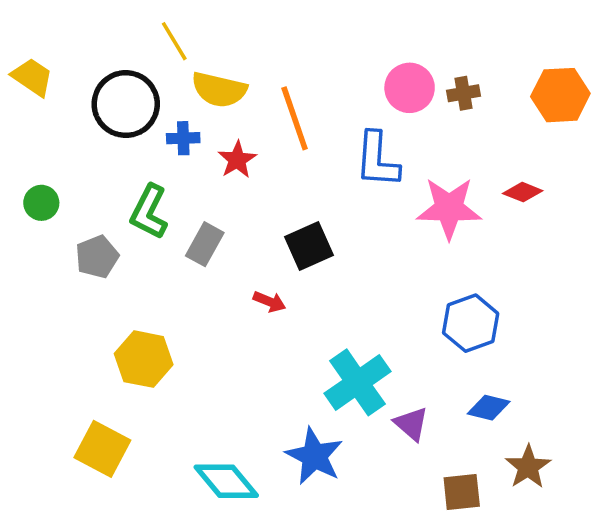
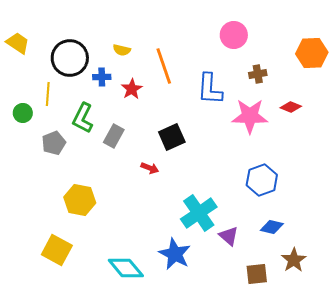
yellow line: (174, 41) -> (48, 94), moved, turned 35
pink circle: (410, 88) -> (234, 35), moved
yellow semicircle: (219, 90) -> (122, 50), size x0.6
brown cross: (463, 93) -> (258, 74), moved

